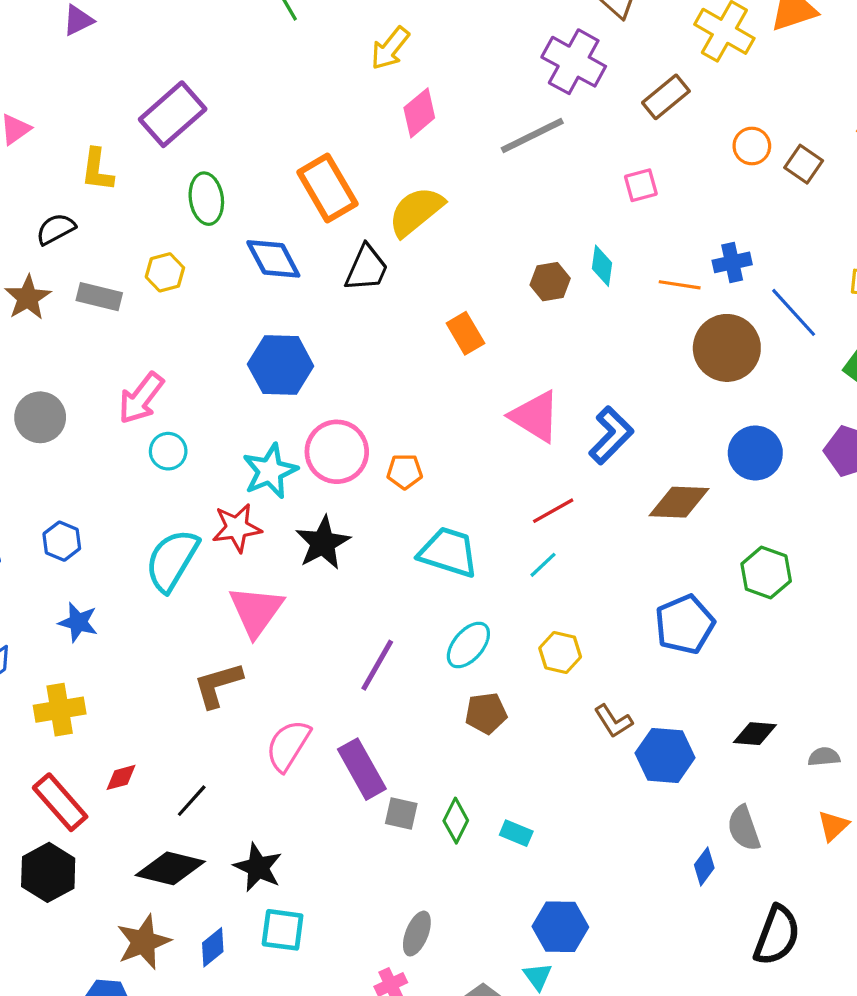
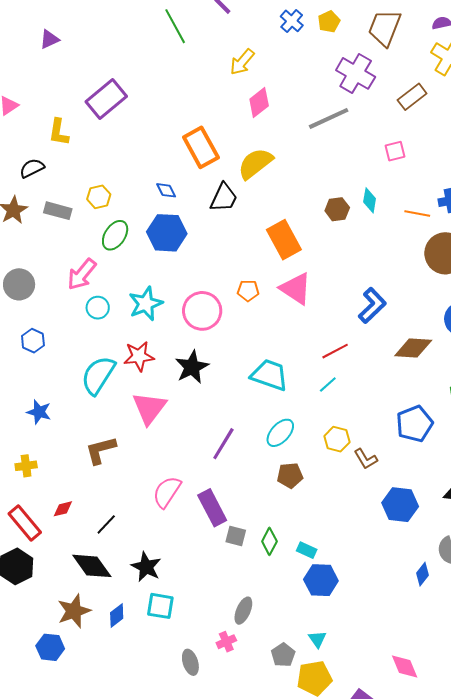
green ellipse: (206, 199) -> (115, 235), moved, turned 40
blue diamond: (273, 259) -> (166, 190), size x0.6
orange rectangle: (465, 333) -> (284, 240), size x1.5
blue hexagon: (281, 365) -> (167, 233), moved
pink triangle: (535, 416) -> (296, 289), moved
cyan star: (270, 471) -> (146, 304), moved
orange pentagon: (405, 472) -> (248, 291), moved
blue hexagon: (62, 541) -> (33, 341), moved
brown L-shape: (218, 685) -> (101, 450), moved
yellow cross: (60, 710) -> (26, 466), size x0.7
brown L-shape: (613, 721) -> (366, 459), moved
black diamond: (170, 868) -> (92, 566), turned 39
blue hexagon: (560, 927) -> (321, 580), moved

